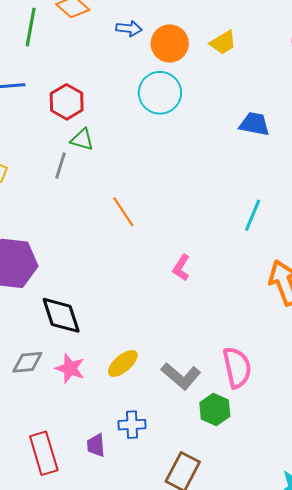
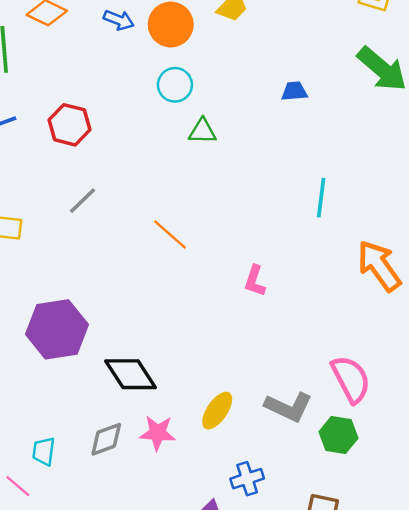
blue arrow: (129, 28) -> (119, 20), turned 30
cyan circle: (160, 93) -> (175, 85), size x0.7
blue trapezoid: (254, 124) -> (294, 91), size x0.7
green triangle: (82, 140) -> (202, 131), moved
gray line: (60, 166) -> (83, 201), turned 44

